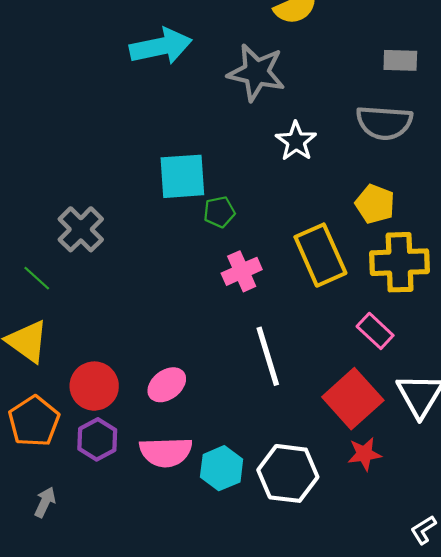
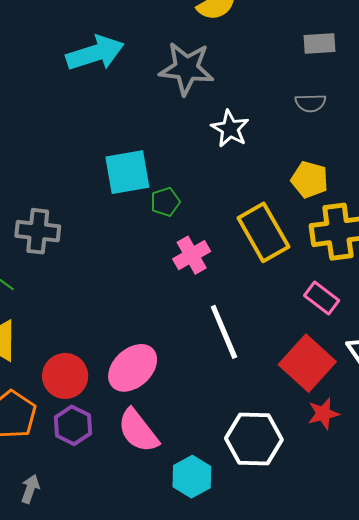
gray semicircle: (384, 123) -> (310, 103), size x0.6
gray cross: (81, 229) -> (38, 231), turned -33
pink ellipse: (167, 385) -> (133, 368), size x1.4
pink semicircle: (166, 452) -> (138, 431), turned 60
cyan hexagon: (222, 468) -> (192, 477), moved

